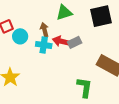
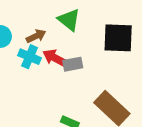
green triangle: (64, 13) -> (69, 20), turned 42
brown arrow: (44, 30) -> (36, 36), turned 64

